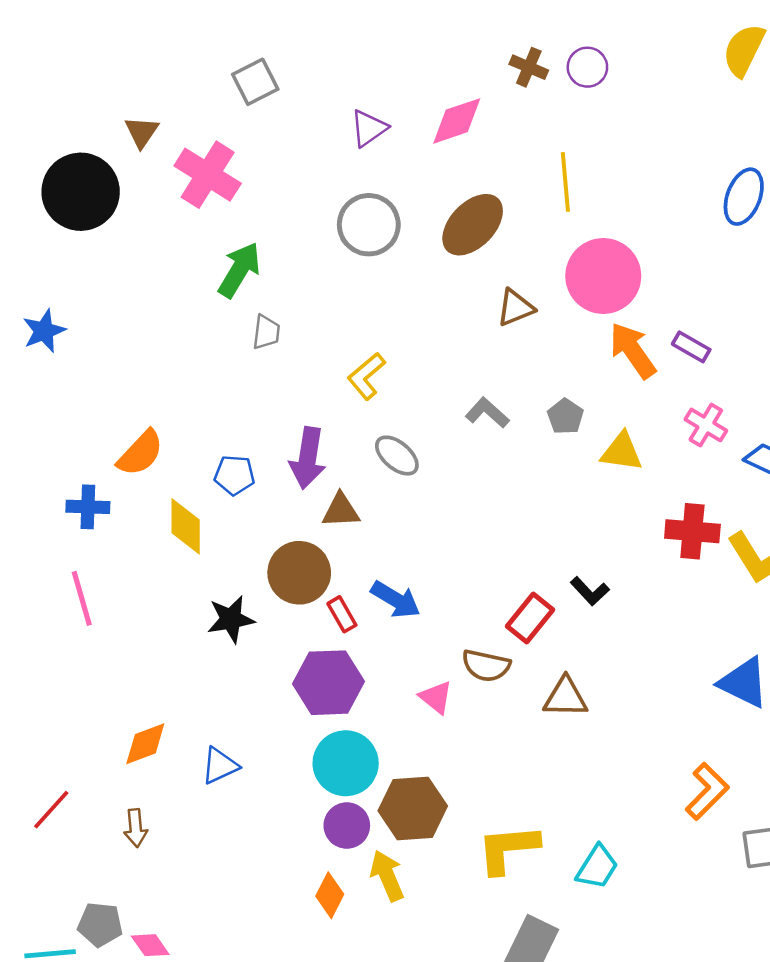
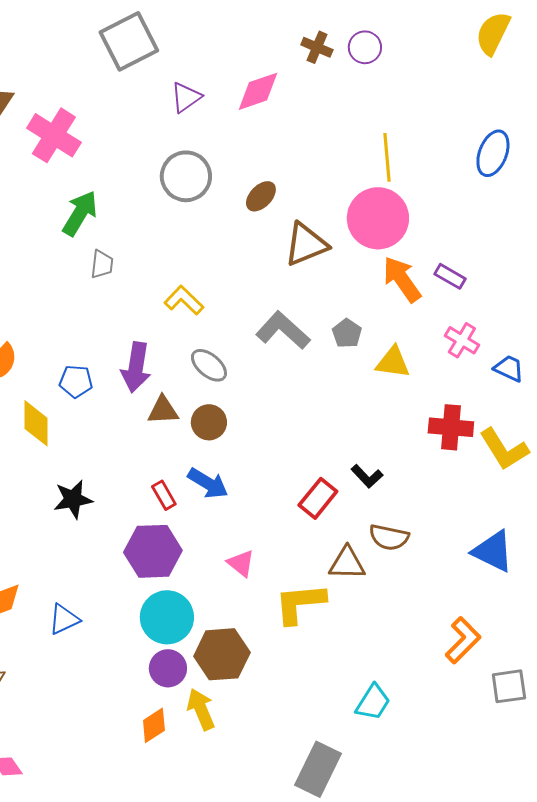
gray square: (255, 82) -> (129, 41), moved, size x1.5
yellow line: (565, 182) -> (387, 157), moved
brown ellipse: (473, 225) -> (261, 196), moved, size x0.6
brown triangle: (515, 308) -> (306, 244), size x1.4
yellow L-shape: (366, 376) -> (184, 300), turned 84
gray L-shape: (487, 413) -> (283, 330), size x1.5
brown circle: (299, 573) -> (209, 422), moved, size x0.7
brown semicircle: (486, 666) -> (389, 537), moved
yellow L-shape: (508, 849) -> (300, 603), moved
orange diamond: (330, 895) -> (154, 725), turned 30

